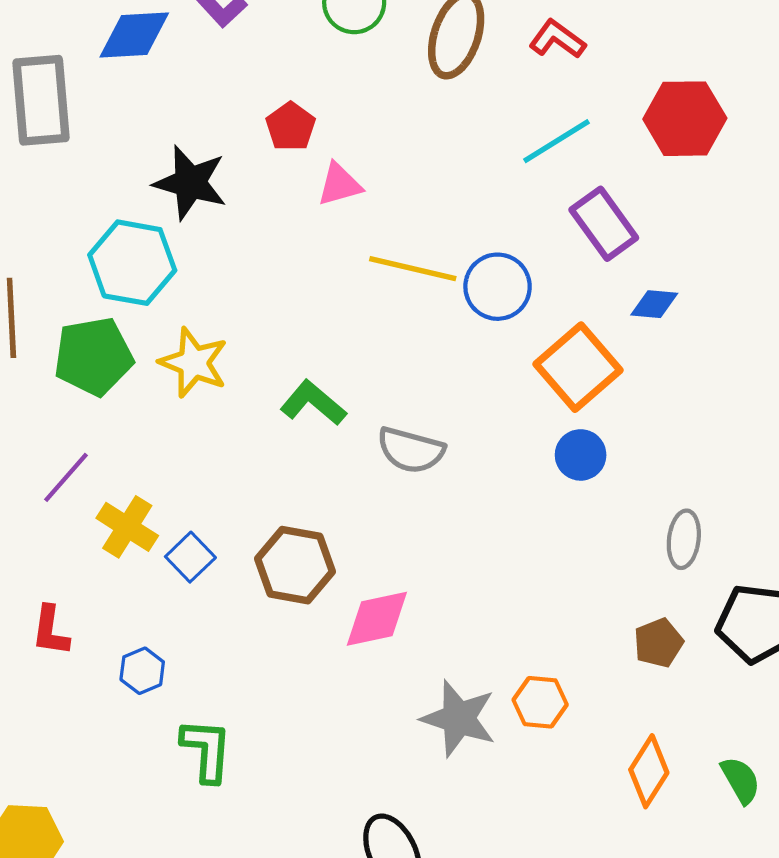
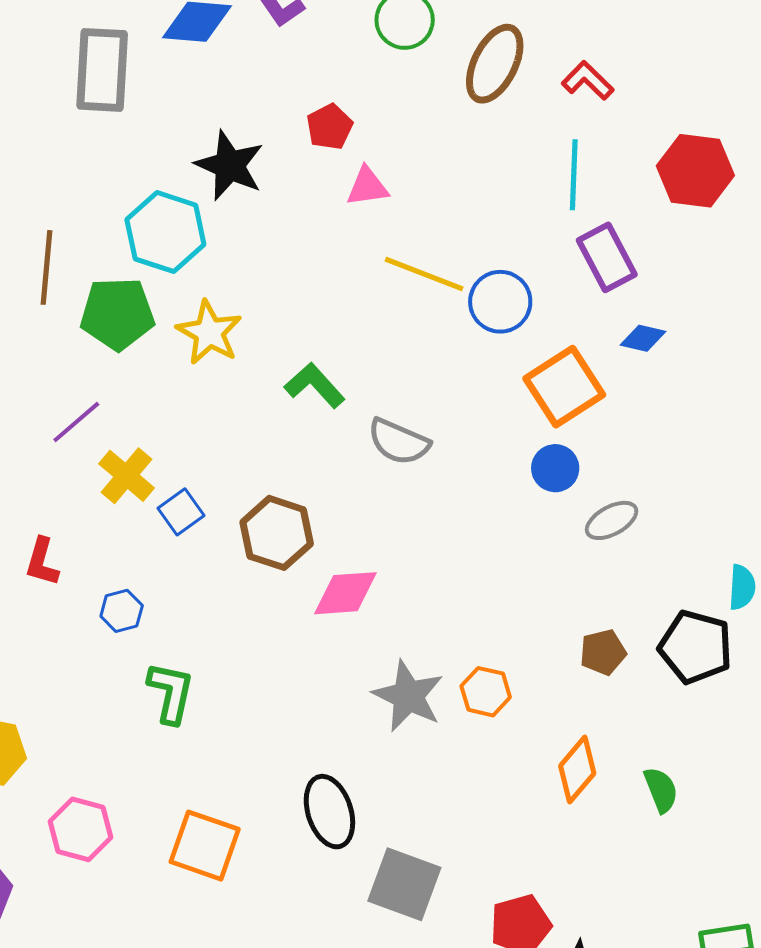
cyan line: (557, 141) -> (574, 175), turned -64
gray ellipse: (684, 539) -> (612, 520), moved, turned 46

